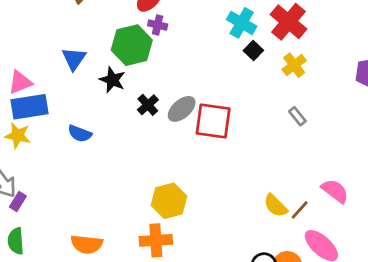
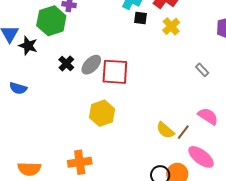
black square: (253, 50) -> (141, 18), turned -32
black star: (112, 80) -> (28, 46), moved
gray rectangle: (297, 116) -> (202, 70), moved
yellow hexagon: (169, 201) -> (102, 113), moved

